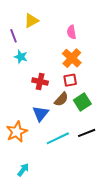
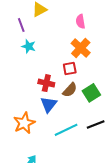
red square: (70, 80) -> (70, 69), moved
red cross: (40, 82) -> (46, 83), moved

